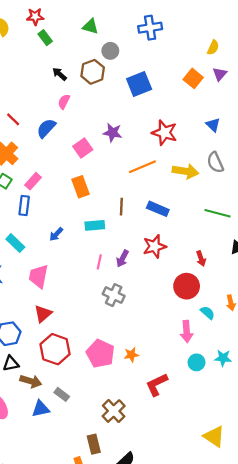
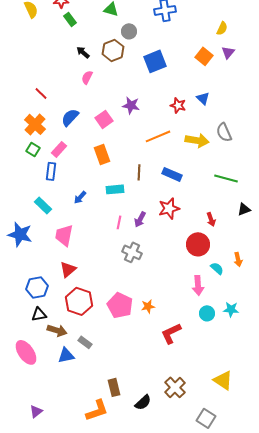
blue triangle: (213, 125) -> (203, 98), moved
blue semicircle: (46, 128) -> (70, 117), moved
red star: (164, 133) -> (178, 105), size x0.7
brown cross: (114, 411) -> (175, 387), moved

